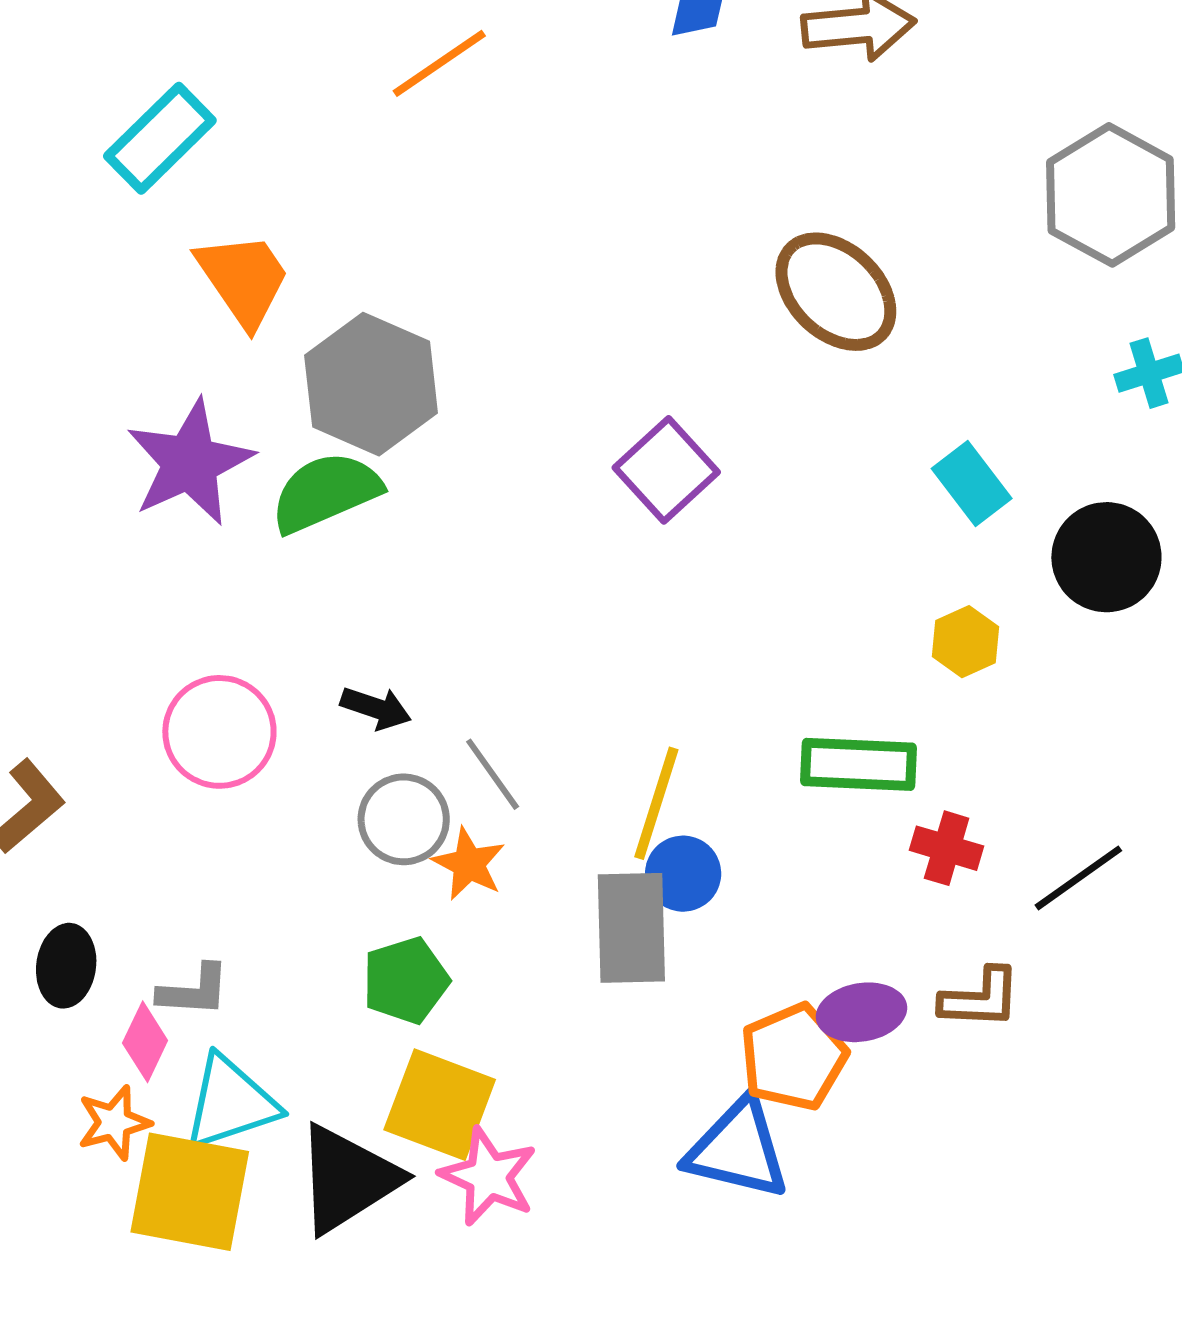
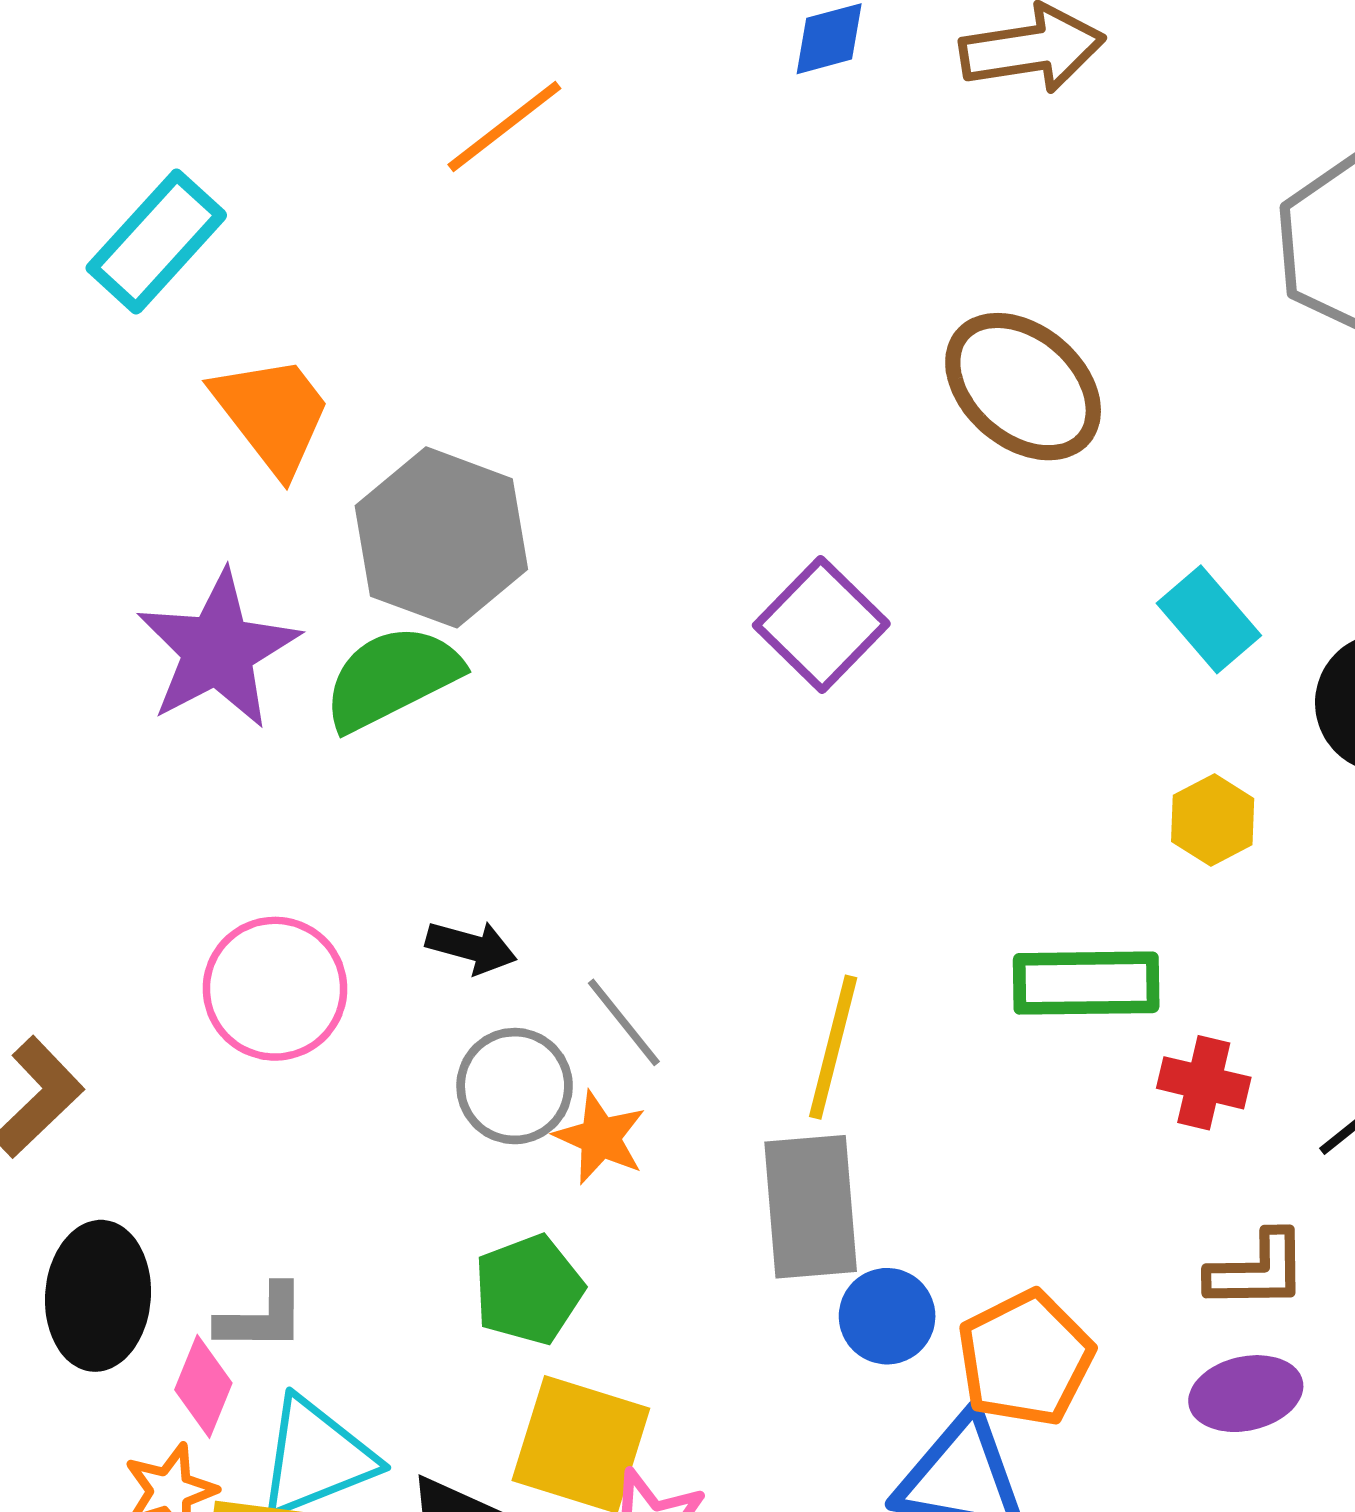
blue circle: (683, 874) -> (887, 1316), moved
black ellipse: (66, 966) -> (98, 1296), size x1.4
purple ellipse: (862, 1012) -> (1246, 1394), moved

